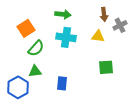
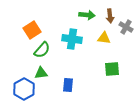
green arrow: (63, 14) -> (87, 15), moved
gray cross: (120, 25) -> (126, 27), turned -32

